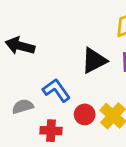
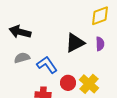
gray semicircle: (23, 106) -> (22, 58), moved

